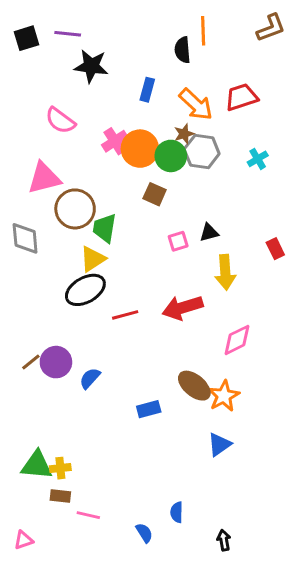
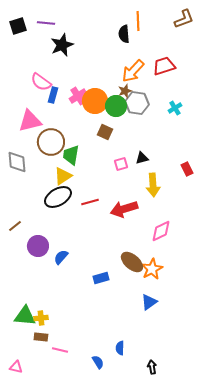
black star: (91, 66) -> (62, 45), turned -30
blue rectangle: (147, 90) -> (53, 95), moved
orange arrow: (196, 104) -> (133, 71), turned 90
red line: (125, 315) -> (90, 202), moved
brown line: (31, 362) -> (15, 226), moved
pink triangle: (24, 540) -> (16, 367), turned 32

